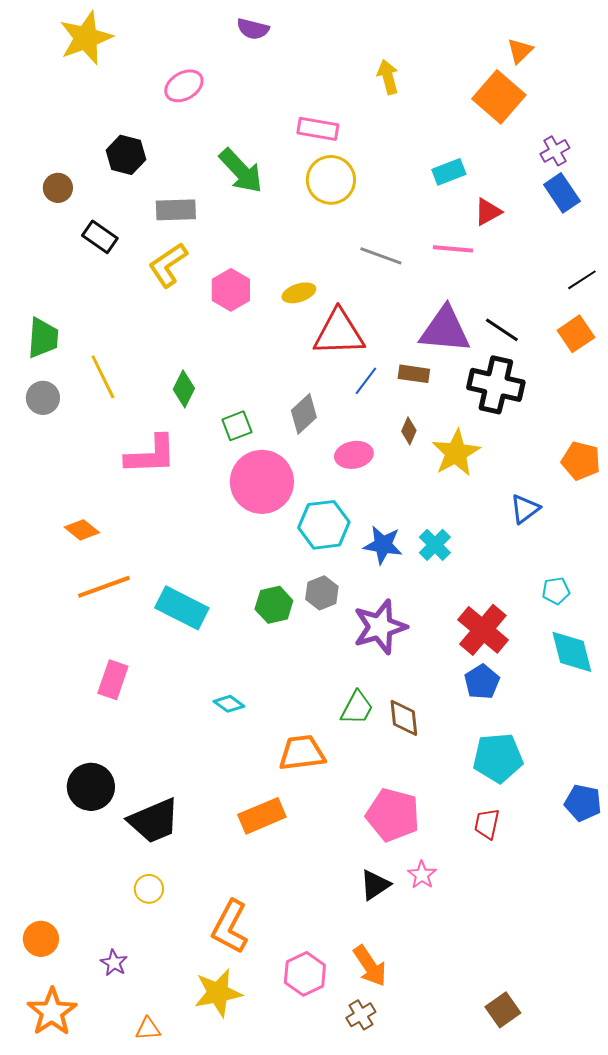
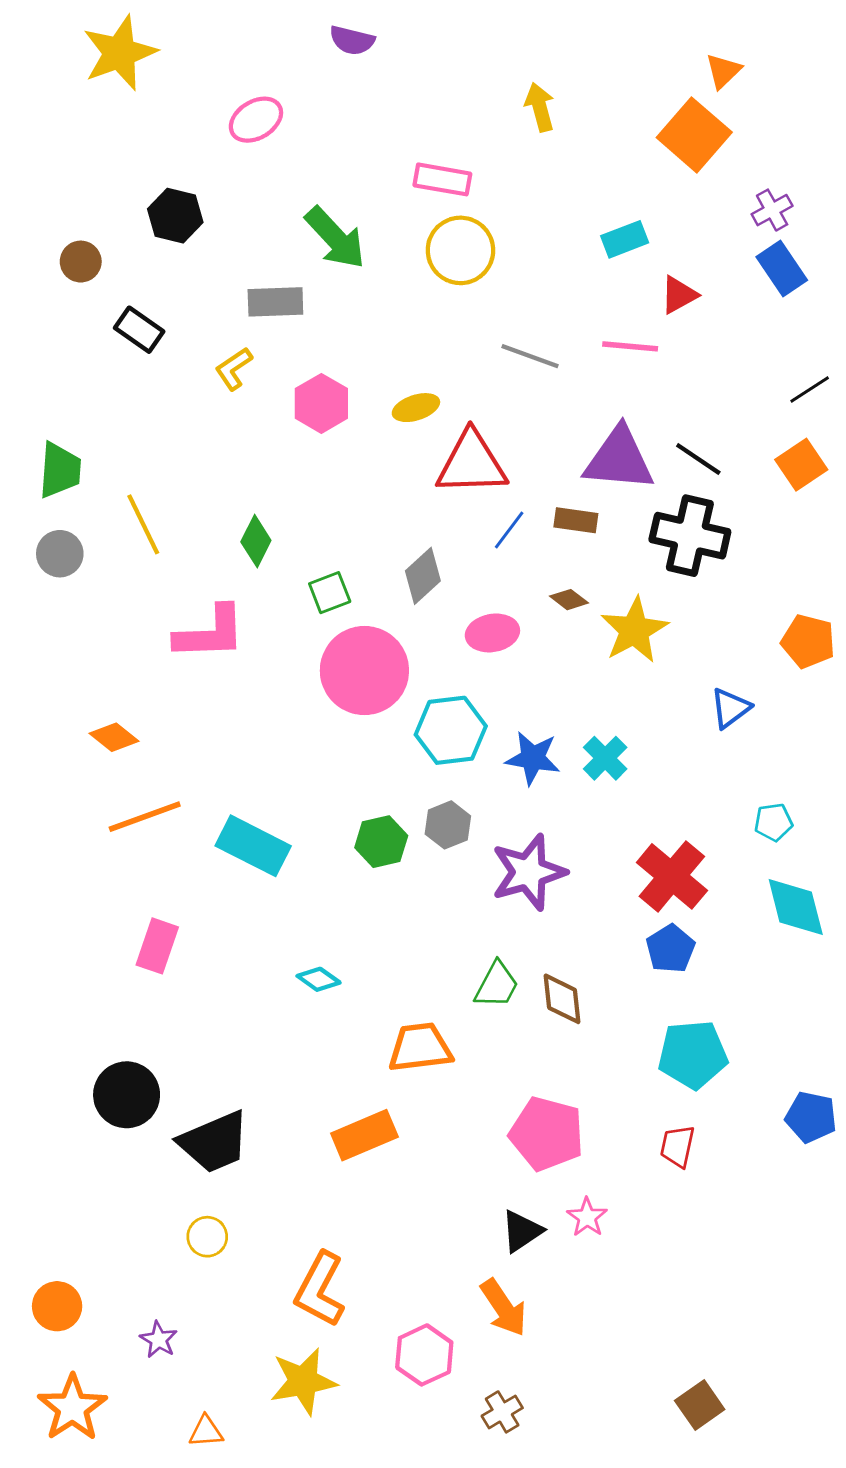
gray rectangle: (176, 210) -> (275, 302), moved
yellow L-shape: (168, 265) -> (234, 369), size x0.7
brown diamond: (409, 431) -> (569, 600), turned -76
orange arrow: (370, 966) -> (504, 1308), moved

